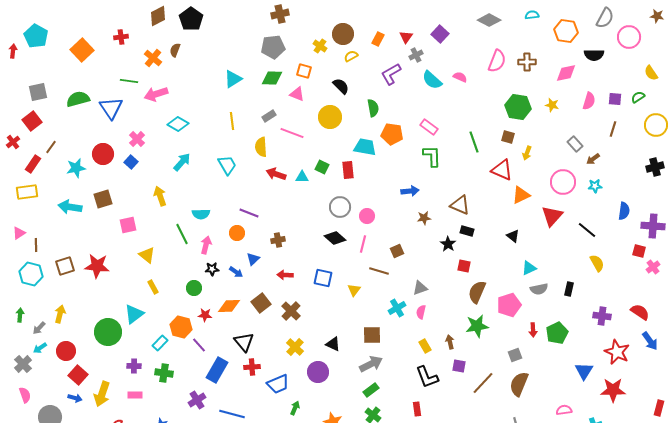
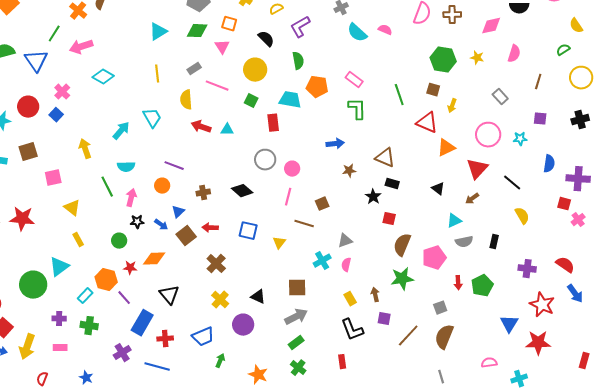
purple L-shape: (391, 74) -> (300, 27), moved
green line: (129, 81) -> (54, 34), turned -66
pink triangle: (297, 94) -> (222, 47), turned 35
purple square: (615, 99) -> (540, 119), moved
brown arrow: (593, 159) -> (472, 199), moved
cyan arrow: (182, 162) -> (121, 131), moved
green square: (322, 167) -> (251, 101), moved
black diamond: (335, 238) -> (242, 191), moved
brown square: (261, 303) -> (186, 236), moved
red cross: (252, 367) -> (165, 339), moved

